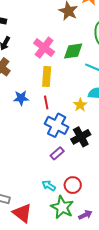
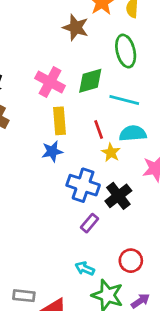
blue star: (21, 98) -> (52, 151), moved
red line: (46, 103) -> (99, 130), moved
red circle: (73, 185) -> (131, 261), moved

